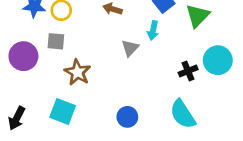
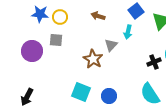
brown star: (77, 72) -> (93, 59), moved
cyan square: (63, 111) -> (81, 92), moved

